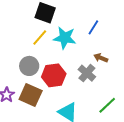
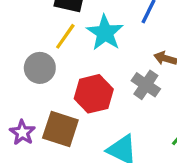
cyan star: (65, 38) -> (105, 33), turned 30
gray circle: (29, 66) -> (40, 68), moved

